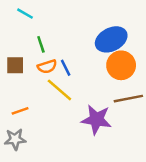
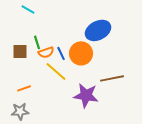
green line: (41, 44) -> (37, 42), moved
orange circle: (121, 65) -> (81, 53), moved

